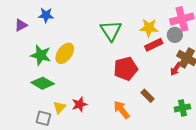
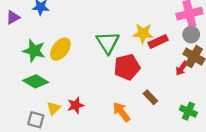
yellow star: (149, 28) -> (143, 33), moved
green triangle: (111, 31) -> (108, 43), moved
gray circle: (175, 35) -> (191, 35), moved
green cross: (182, 108) -> (188, 111), turned 35

